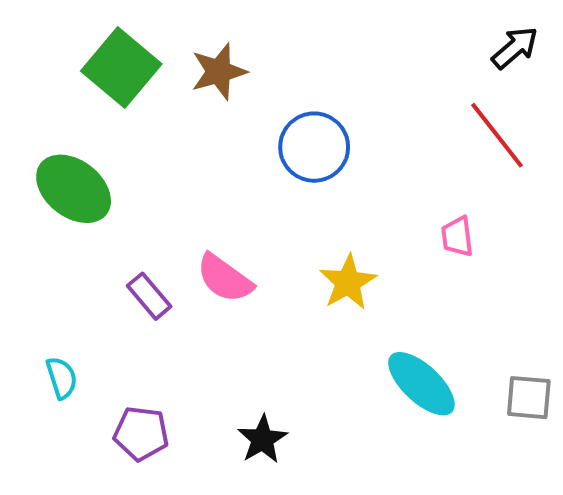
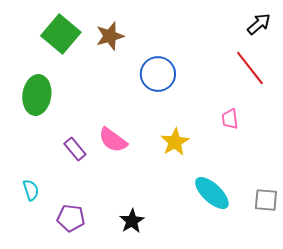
green ellipse: (74, 189) -> (37, 95), turned 60

